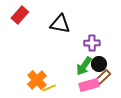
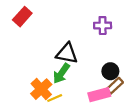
black triangle: (60, 24) -> (67, 53), moved
purple cross: (92, 43) -> (103, 26), moved
green arrow: (84, 66) -> (61, 73), moved

